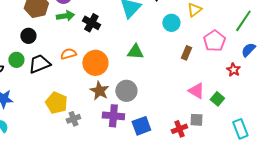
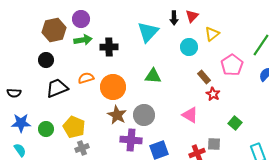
black cross: (91, 23) -> (109, 47), turned -30
brown rectangle: (186, 53) -> (204, 77), turned -64
green circle: (16, 60) -> (46, 129), moved
red star: (233, 70) -> (213, 94), moved
pink triangle: (196, 91) -> (190, 115), moved
gray cross: (73, 119) -> (82, 148), moved

